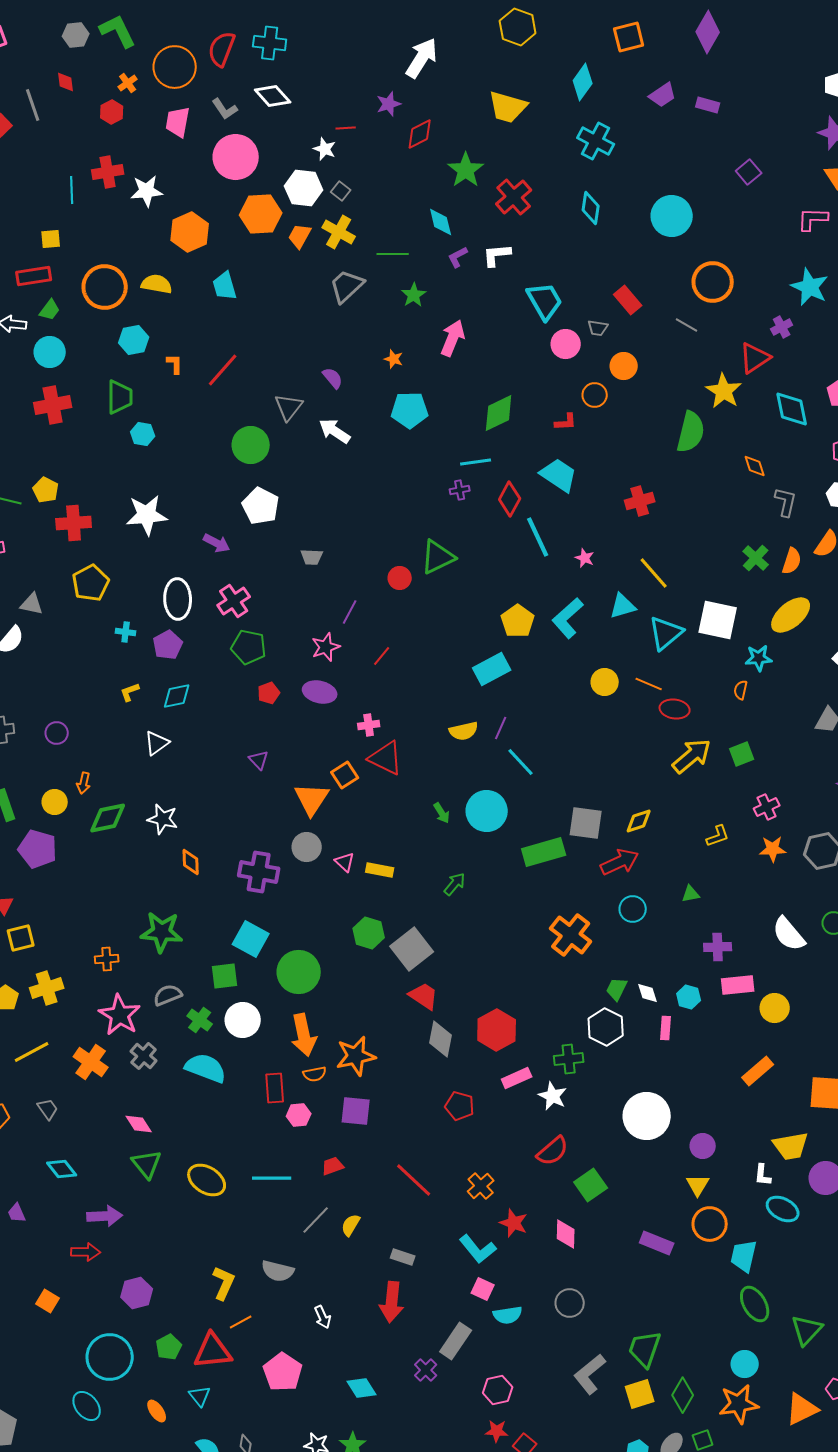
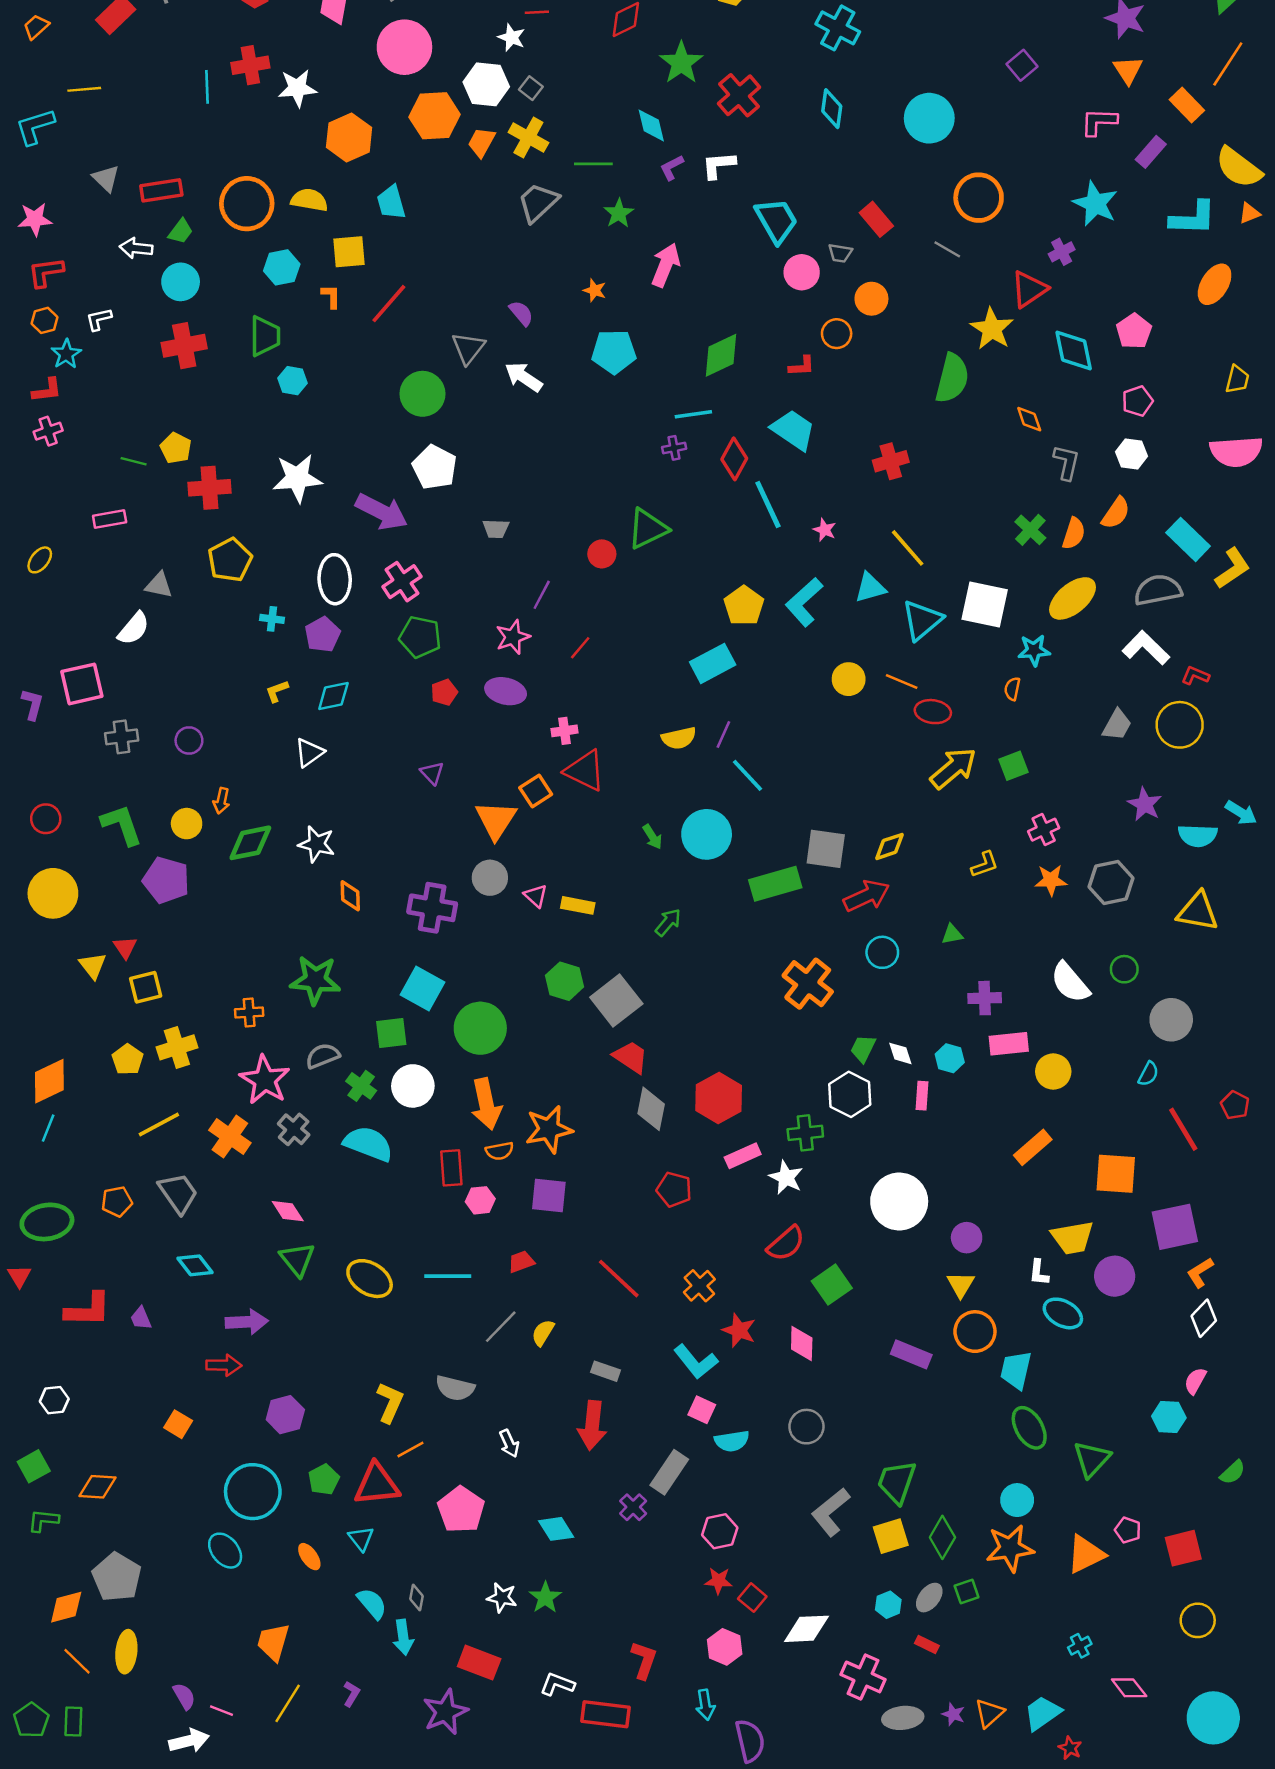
yellow square: (51, 239) -> (349, 252), moved, size x1.4
purple arrow: (217, 543) -> (382, 512), size x1.6
gray trapezoid: (48, 1109) -> (178, 1193), size x1.6

